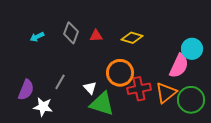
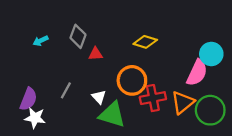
red triangle: (96, 36) -> (96, 54), moved
white star: (43, 107) -> (35, 118), moved

